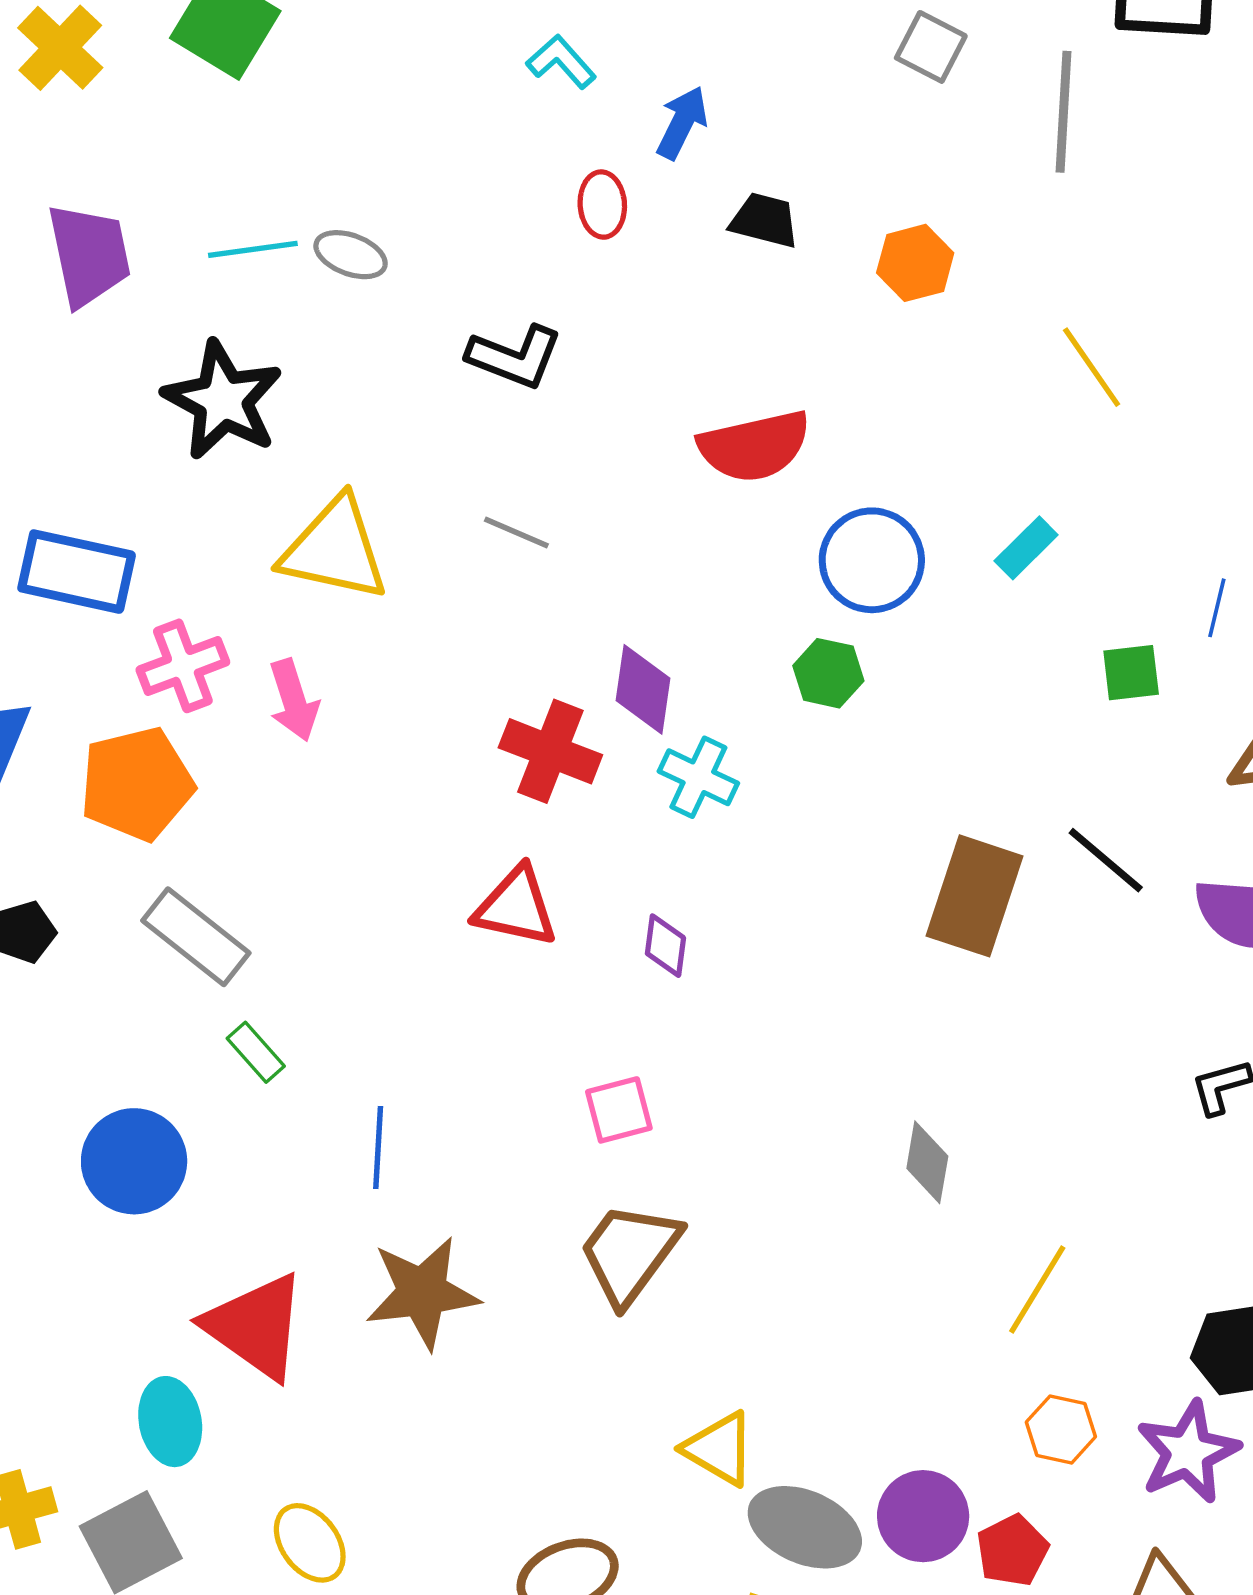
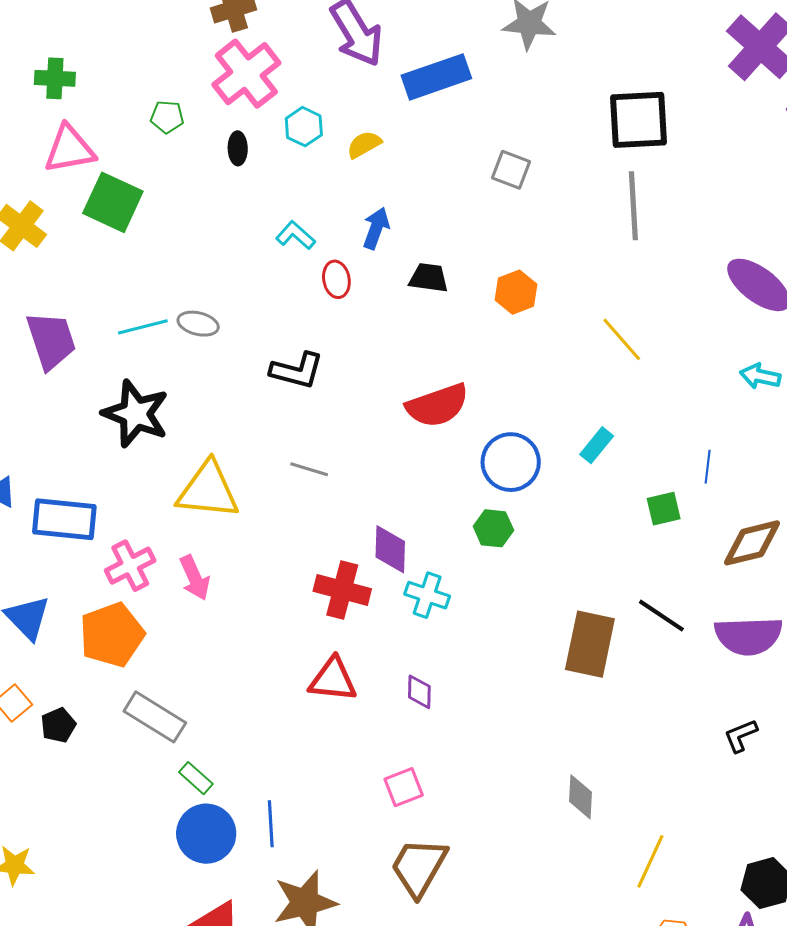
cyan L-shape: (561, 62) -> (296, 235), moved
gray line: (1064, 112) -> (633, 206), moved
blue circle: (134, 1161) -> (206, 834), moved

